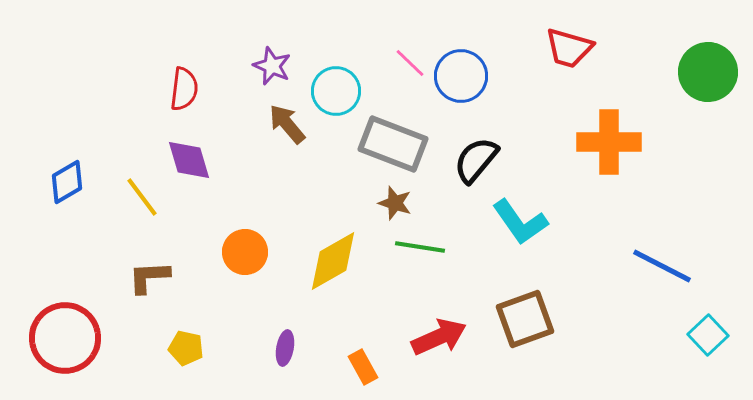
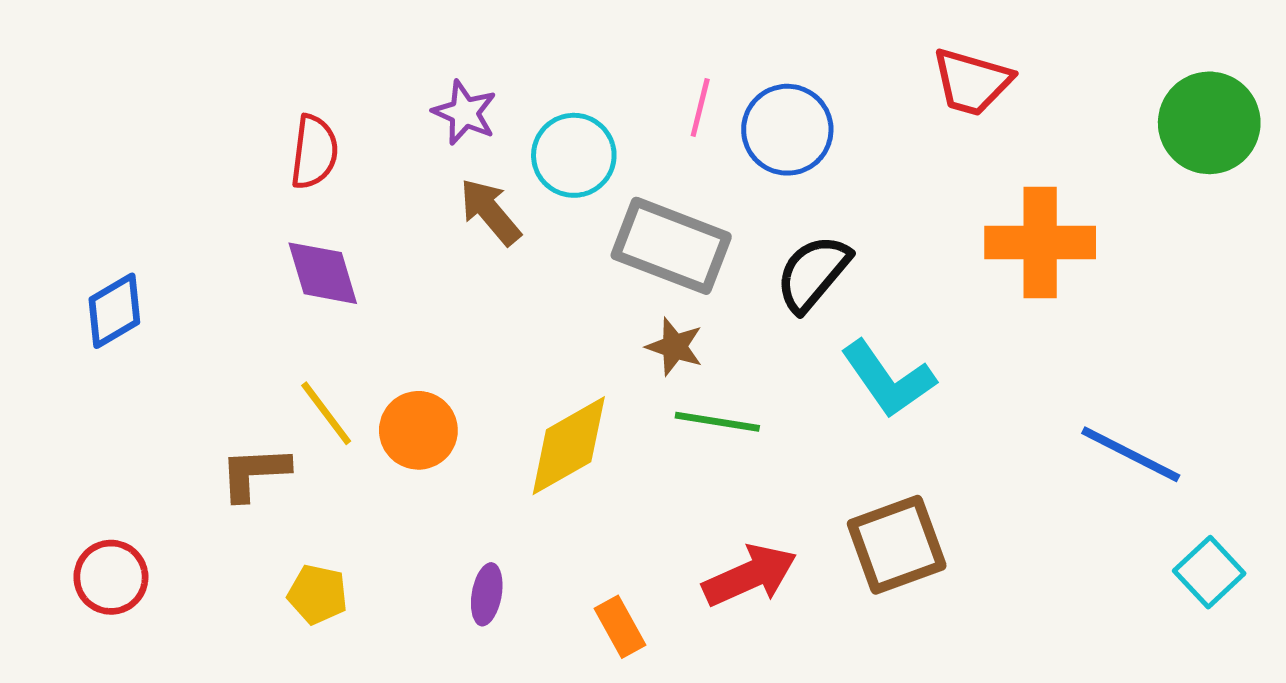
pink line: (410, 63) -> (700, 107), turned 60
yellow line: (142, 197) -> (326, 413), moved
red circle: (65, 338) -> (111, 577), size x0.6

